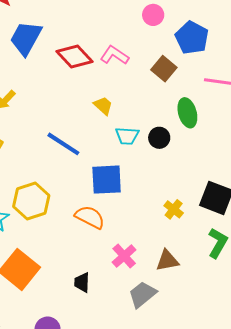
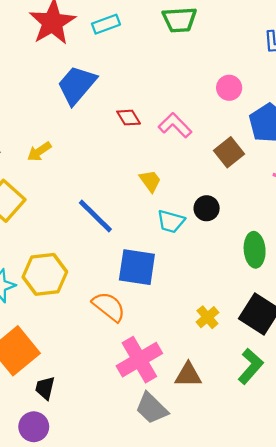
red diamond: (74, 57) -> (129, 118), size x0.6
green ellipse: (187, 113) -> (255, 250), moved
black circle: (159, 138) -> (207, 208), moved
pink cross: (124, 256) -> (139, 360), size x1.5
black trapezoid: (82, 282) -> (45, 388), moved
gray trapezoid: (142, 294) -> (152, 408), turned -108

